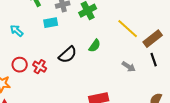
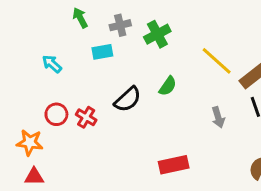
gray arrow: (129, 67) -> (218, 117), turned 40

